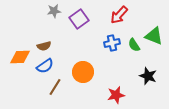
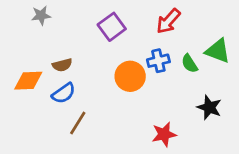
gray star: (54, 11) -> (41, 15), moved
orange circle: (83, 72) -> (130, 76), moved

